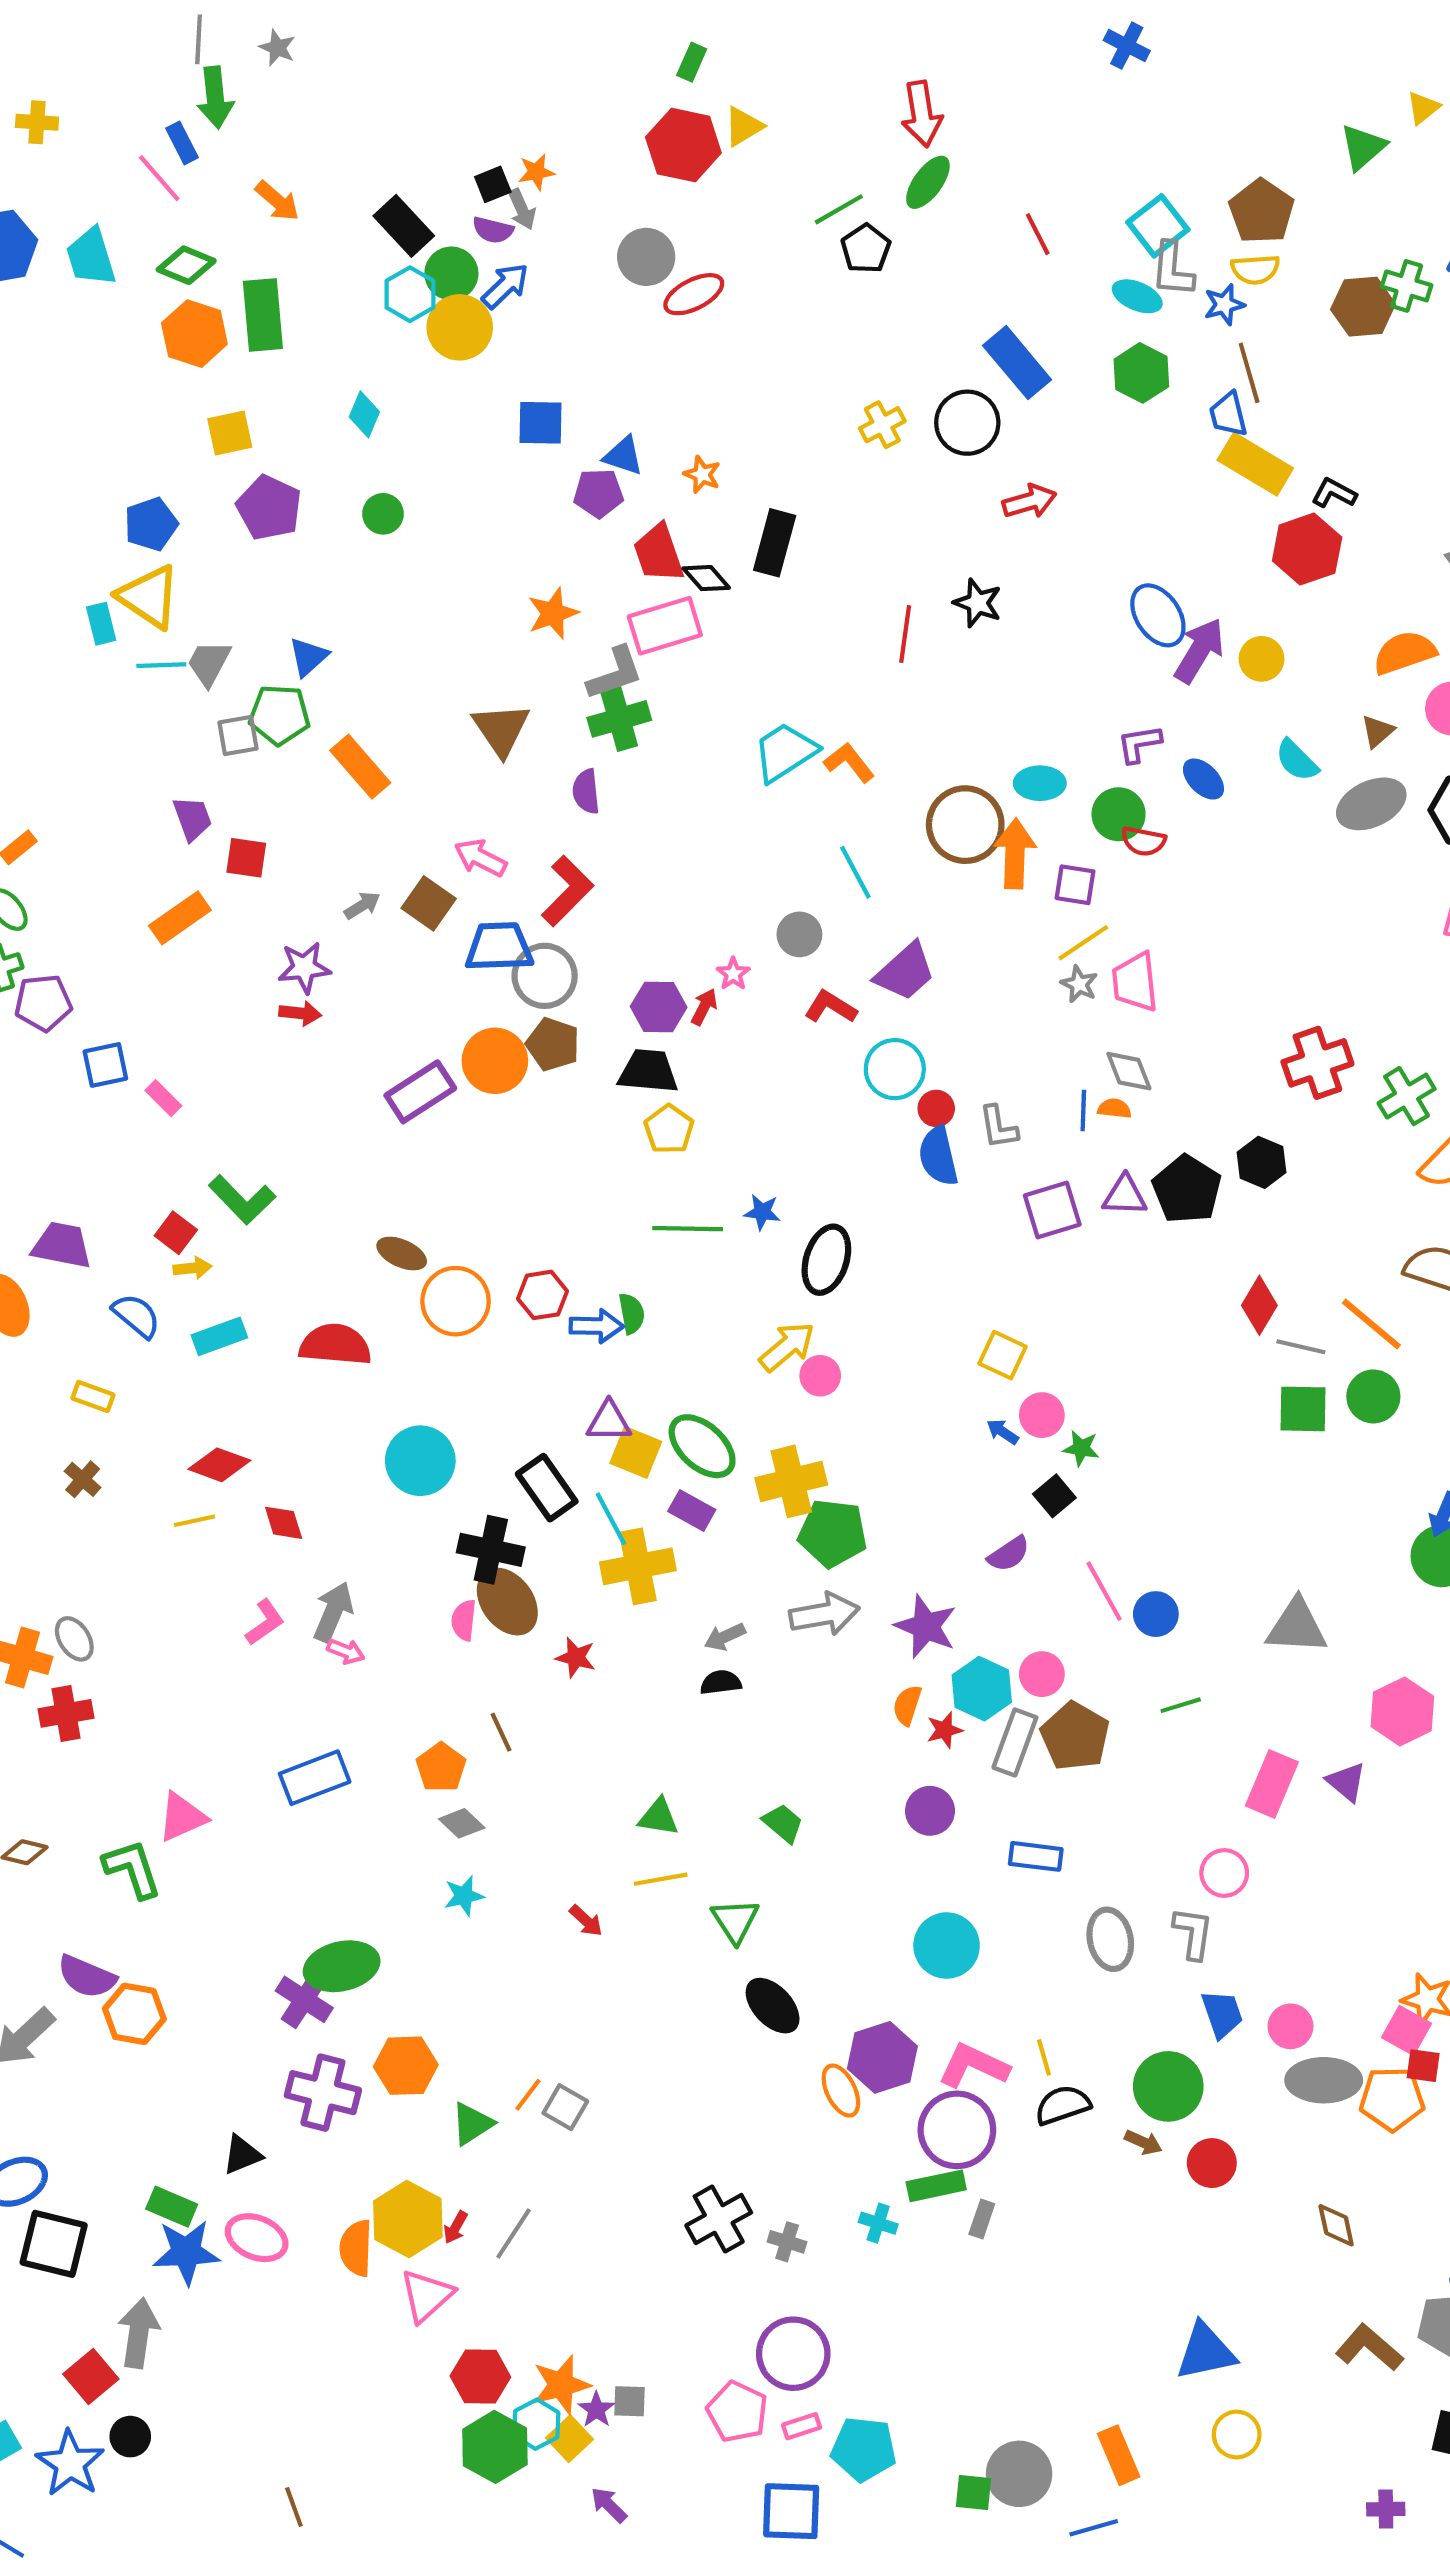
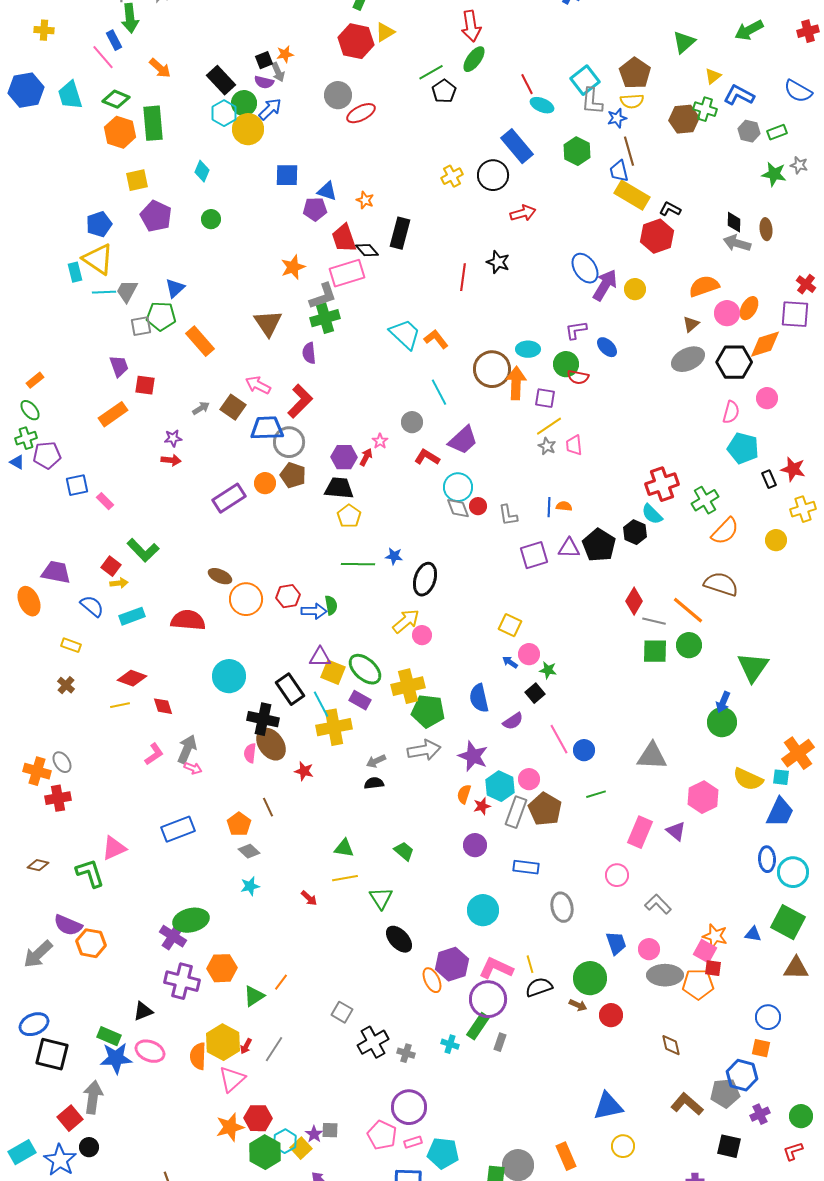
yellow triangle: (1423, 108) -> (713, 76), moved
cyan ellipse: (1137, 296) -> (542, 105), moved
cyan trapezoid: (785, 752) -> (405, 334), turned 76
cyan semicircle: (1297, 760) -> (652, 514), moved
purple star: (304, 968) -> (173, 438), size x0.7
pink trapezoid: (1135, 982) -> (574, 445), size x0.7
orange circle: (495, 1061) -> (265, 483), size x0.7
gray diamond: (1129, 1071) -> (458, 508), moved
blue semicircle: (938, 1156) -> (479, 698), moved
gray L-shape: (1193, 1933) -> (658, 904), moved, turned -52
gray square: (565, 2107) -> (342, 1012), moved
green rectangle: (936, 2186) -> (478, 1026), turned -44
orange star: (561, 2385) -> (230, 1127), moved

